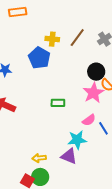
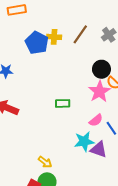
blue pentagon: (39, 58) -> (37, 43), moved
purple triangle: (69, 156) -> (99, 150), moved
yellow arrow: (39, 158) -> (45, 162), turned -136

